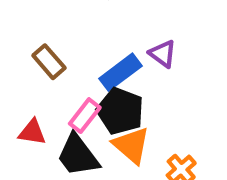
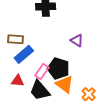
brown rectangle: (49, 62) -> (16, 39), moved, turned -42
blue rectangle: (121, 72) -> (24, 54), moved

